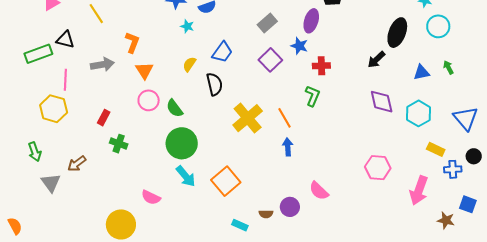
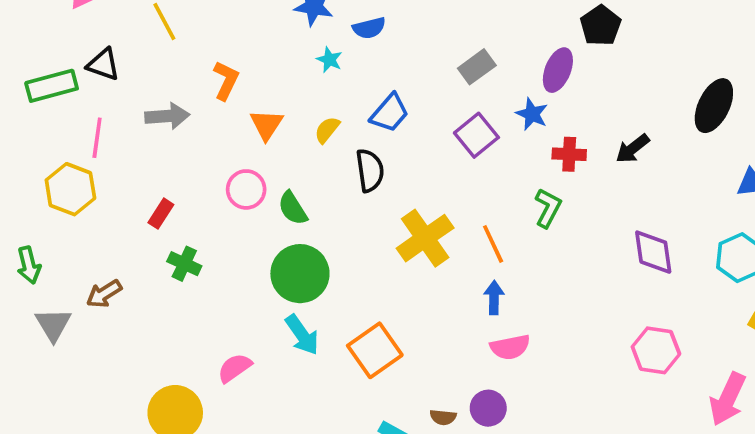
black arrow: (376, 60) -> (633, 149), moved
orange triangle: (144, 70) -> (267, 125), moved
purple diamond: (382, 102) -> (653, 252), moved
pink semicircle: (319, 191) -> (510, 347), moved, turned -60
pink semicircle: (151, 197) -> (235, 368), turned 114

